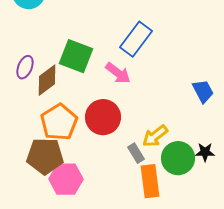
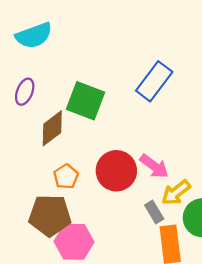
purple ellipse: (25, 67) -> (25, 92), moved
pink arrow: (118, 73) -> (154, 166), moved
orange pentagon: (59, 122) -> (66, 176), size x0.6

